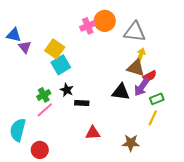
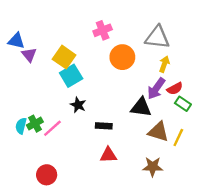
orange circle: (105, 21) -> (122, 57), moved
brown triangle: (136, 68) -> (158, 132), moved
purple arrow: (142, 87) -> (156, 89), moved
green cross: (44, 95) -> (35, 124), moved
green rectangle: (157, 99) -> (183, 104), moved, turned 56
black rectangle: (82, 103) -> (104, 126), moved
cyan semicircle: (18, 130) -> (21, 126), moved, size x0.6

